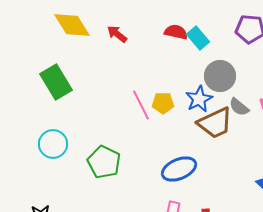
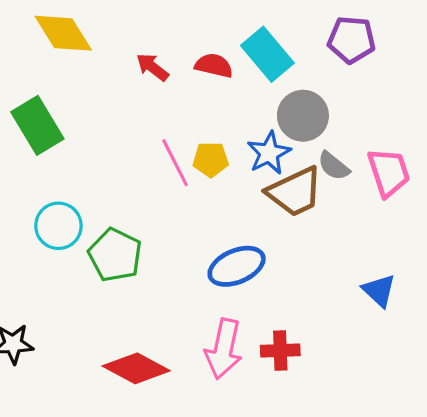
red semicircle: (176, 32) -> (214, 66), moved
red arrow: (117, 34) -> (152, 67), moved
cyan rectangle: (198, 38) -> (267, 54), size x1.4
cyan circle: (53, 144) -> (58, 226), moved

